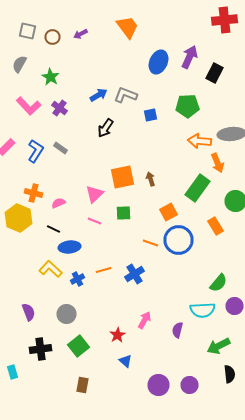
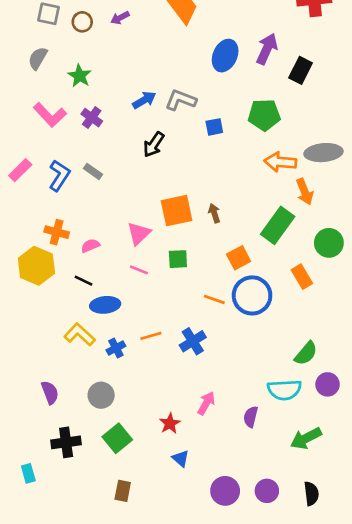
black semicircle: (230, 374) -> (311, 494), moved

